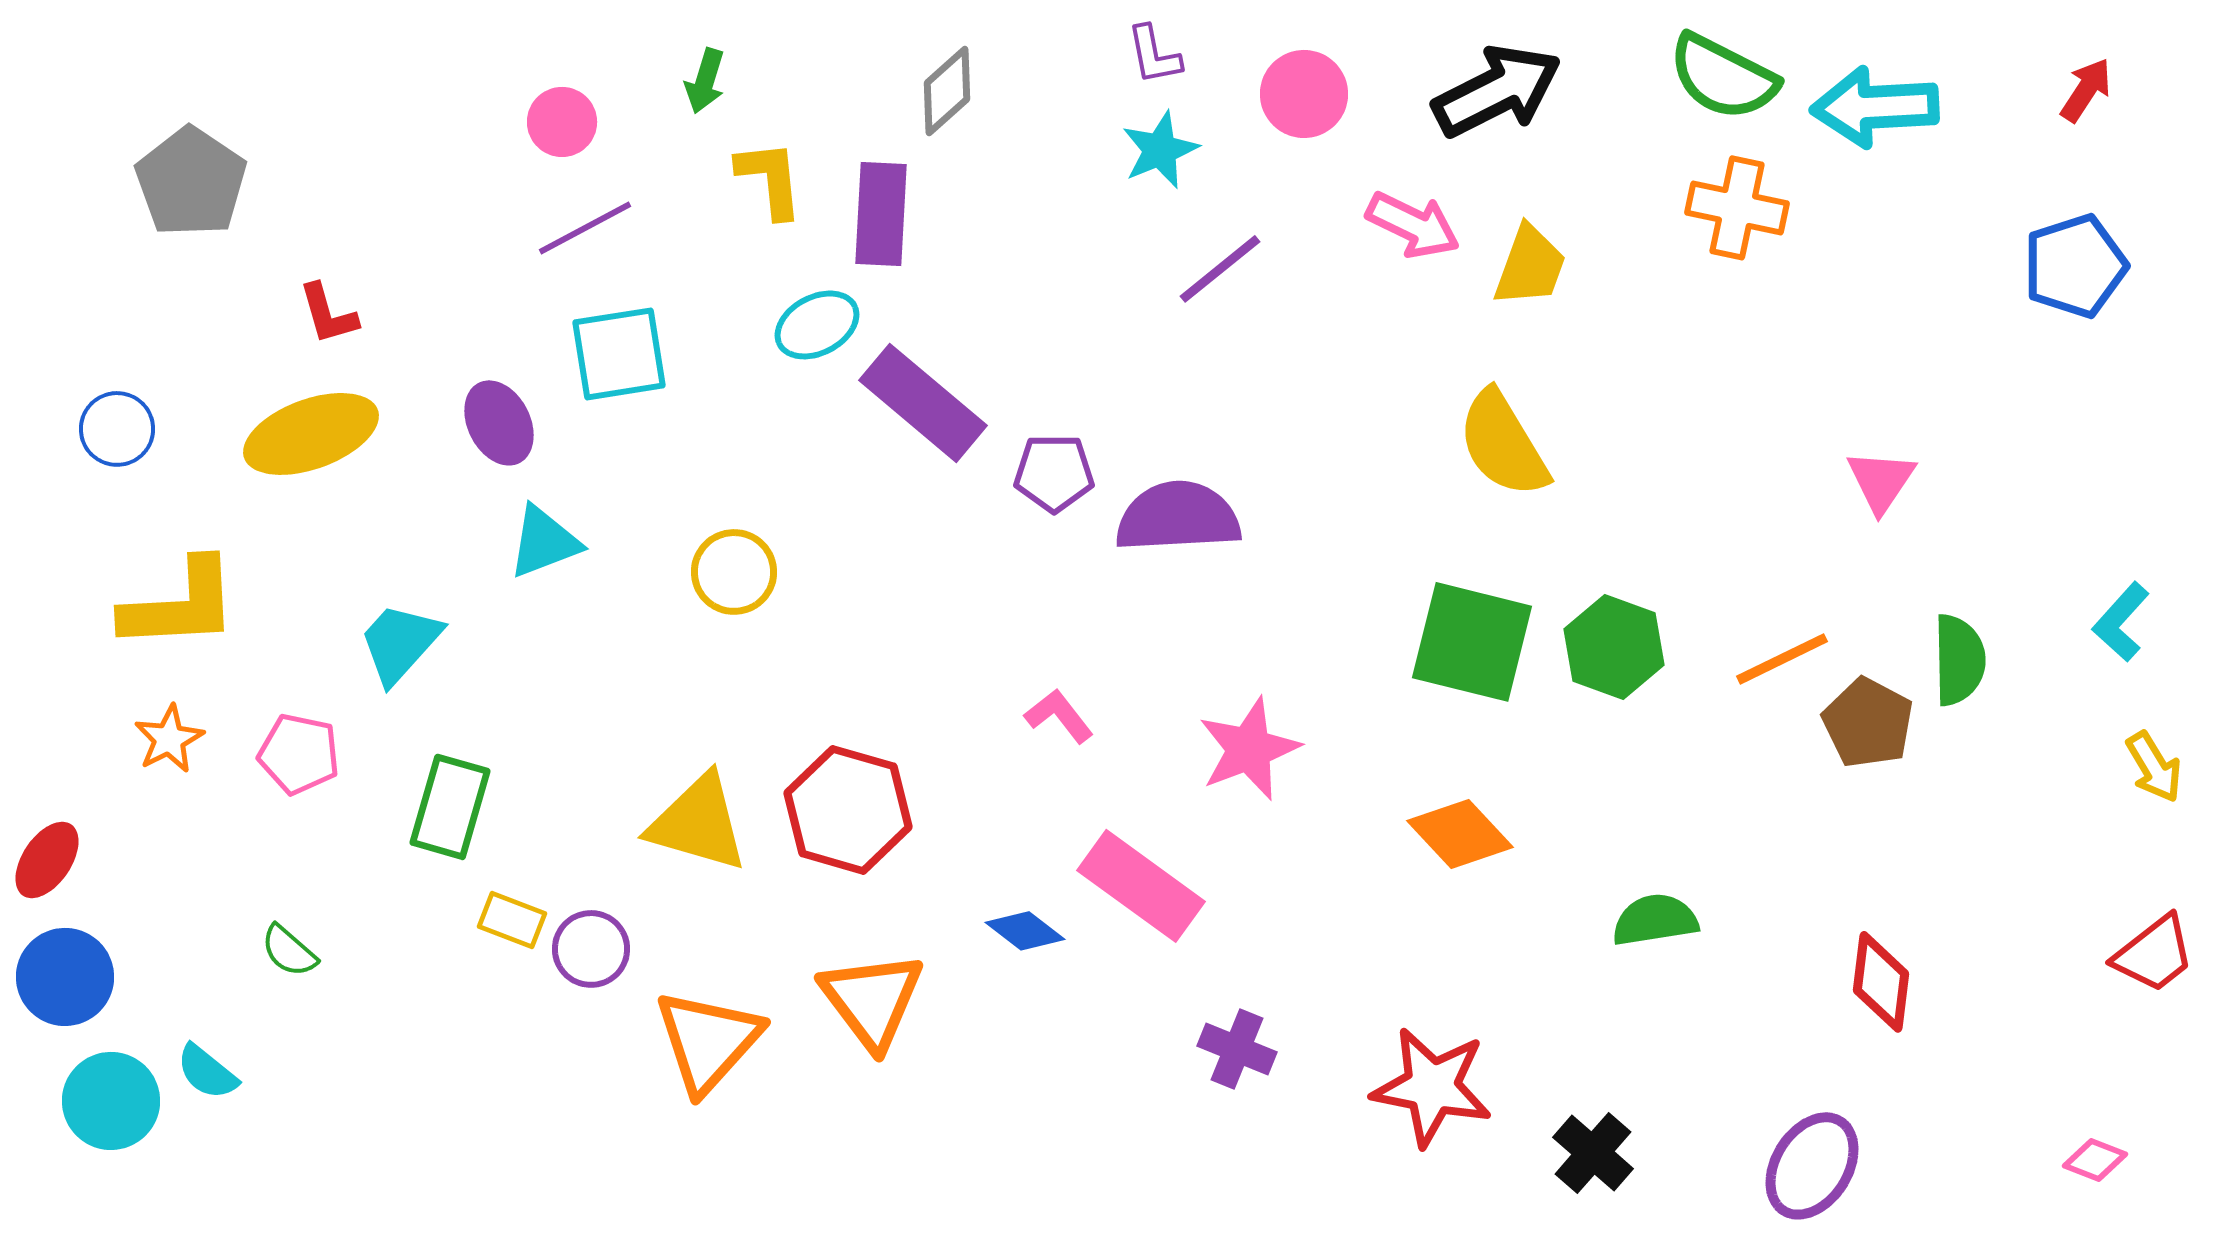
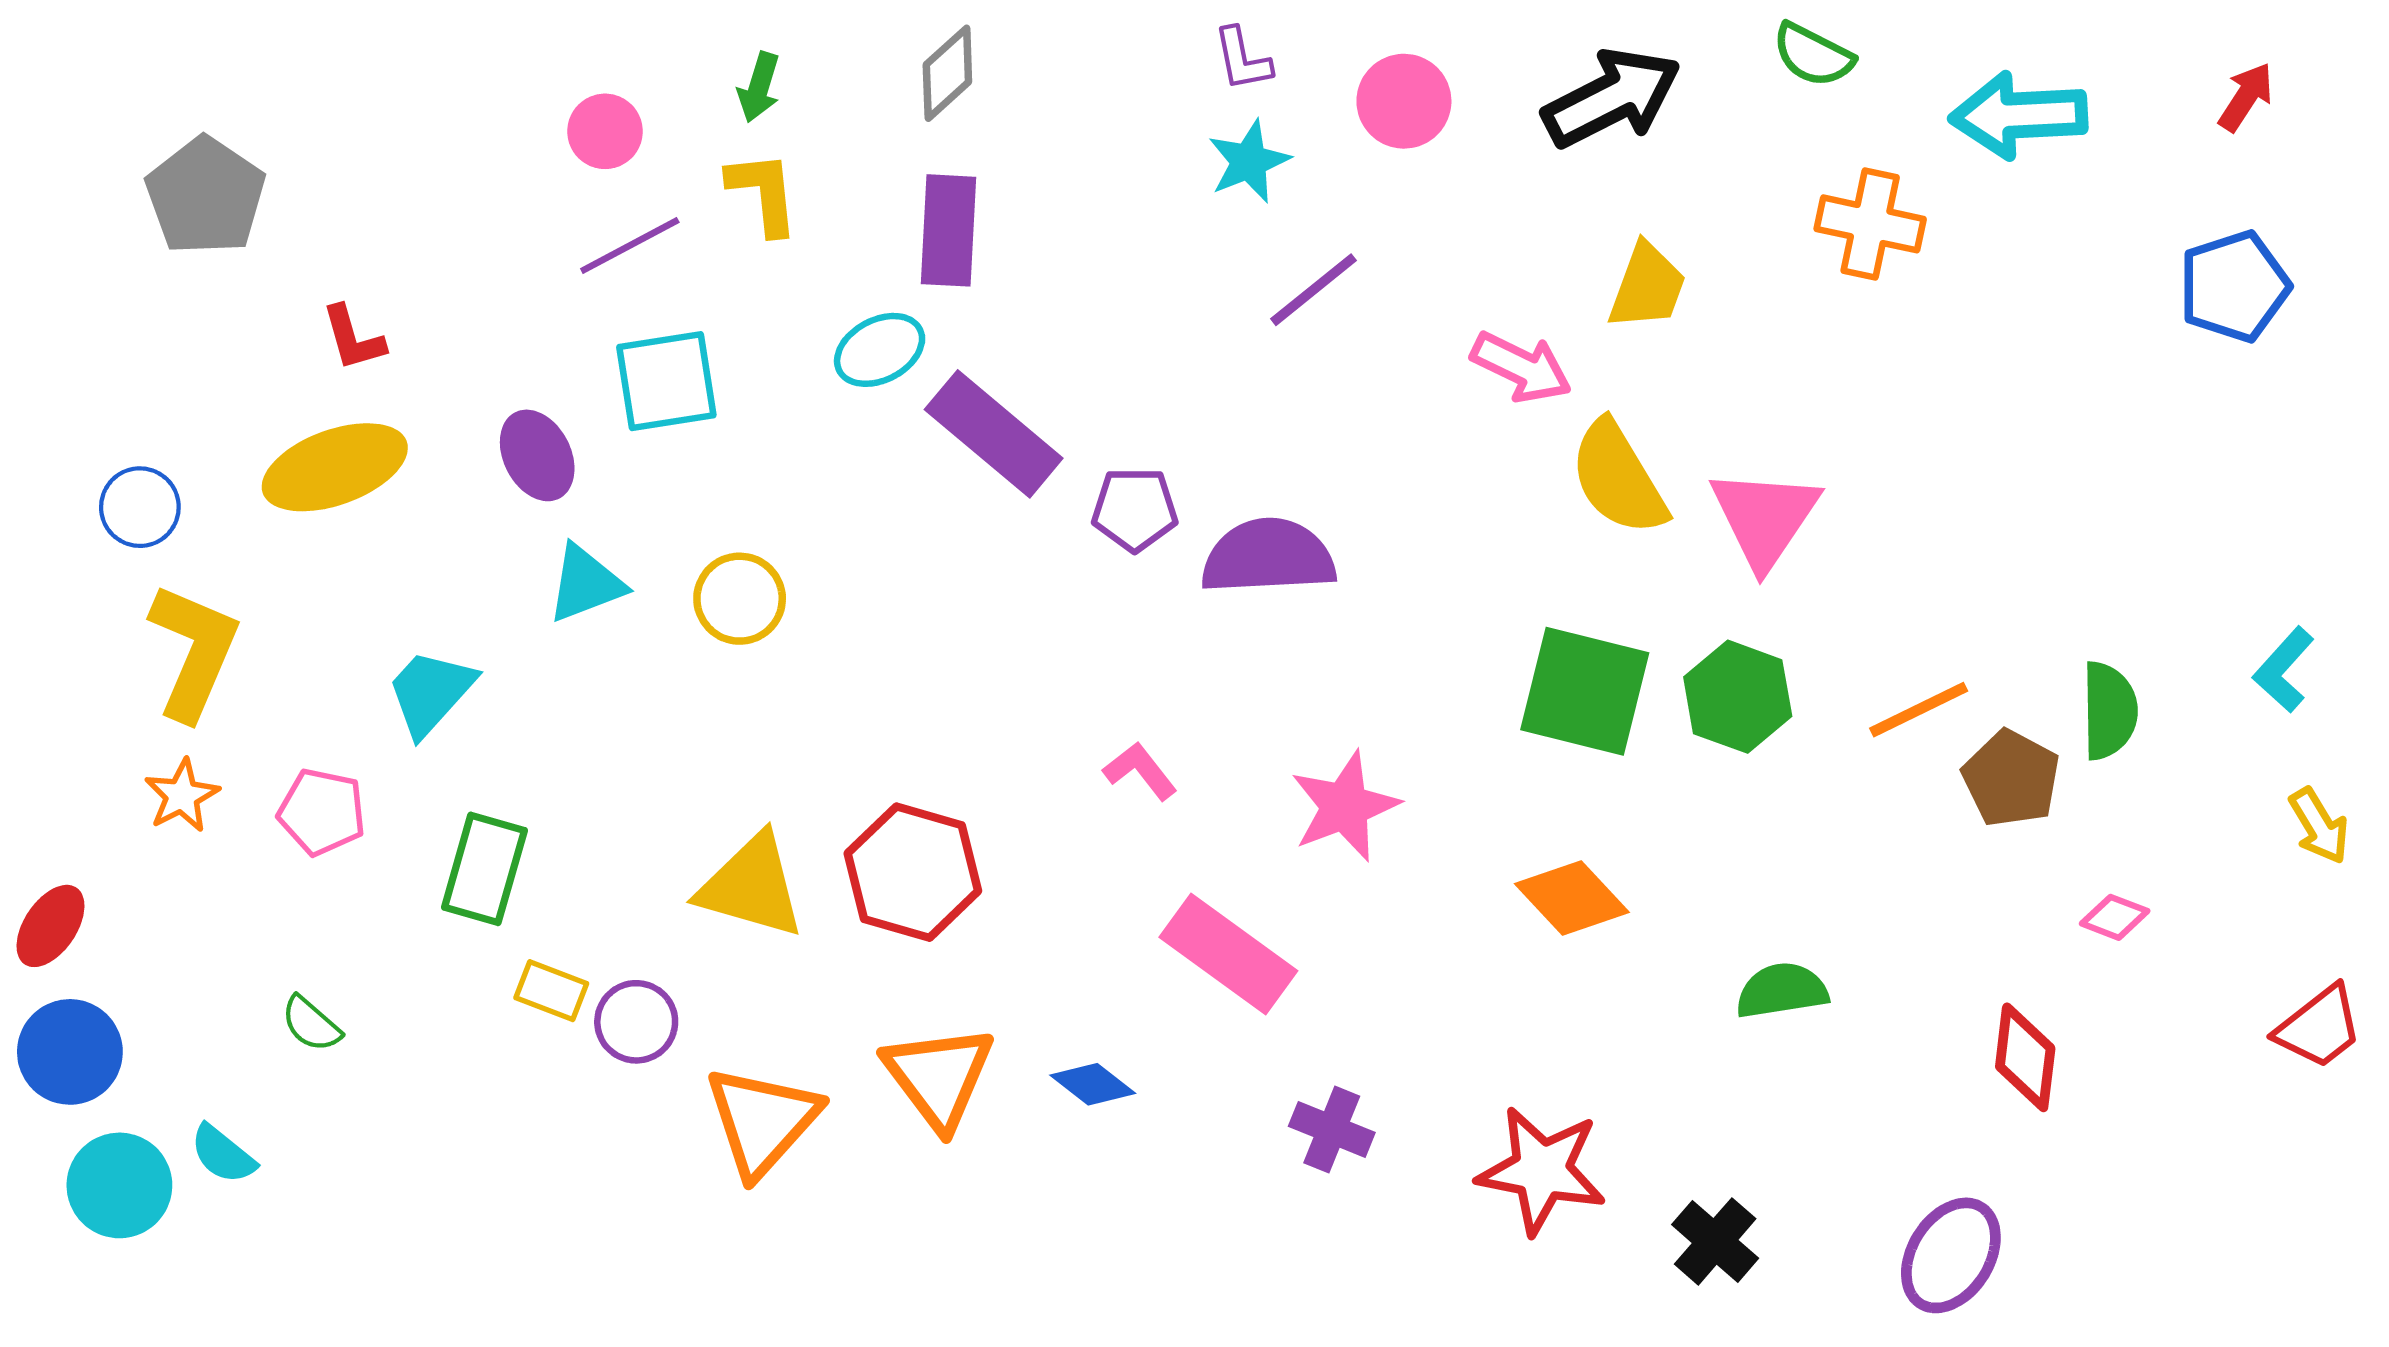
green semicircle: (1723, 77) -> (1813, 55), moved, size x0.7
gray diamond: (947, 91) -> (947, 73), moved
yellow L-shape: (770, 179) -> (763, 193), moved
pink arrow: (1413, 225) -> (1521, 367), moved
blue circle: (117, 429) -> (140, 507), moved
pink triangle: (1881, 481) -> (1765, 518), moved, size x1.5
yellow circle: (734, 572) -> (740, 599), moved
yellow L-shape: (180, 605) -> (194, 651), turned -64
blue diamond: (1025, 931) -> (1093, 1084), moved
pink diamond: (2095, 1160) -> (2115, 917), moved

